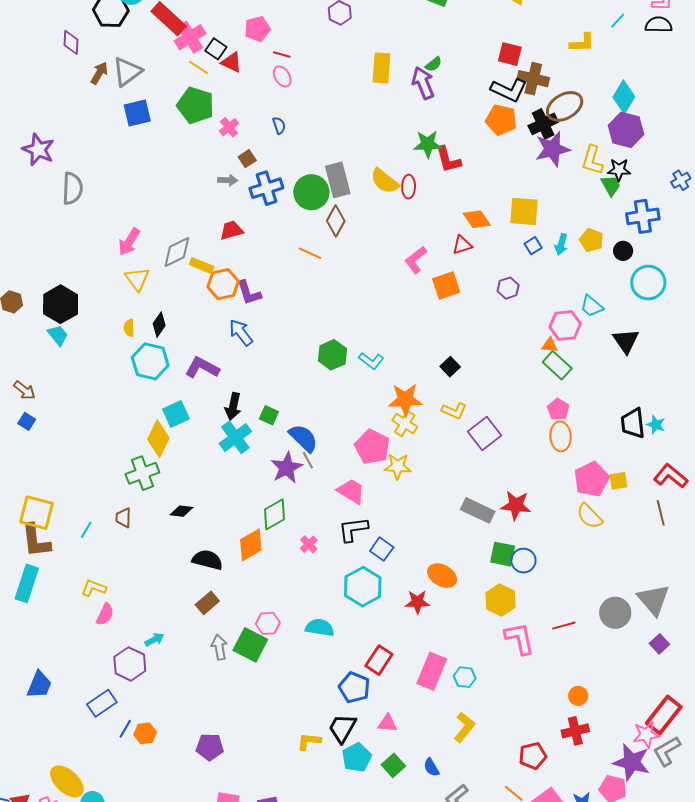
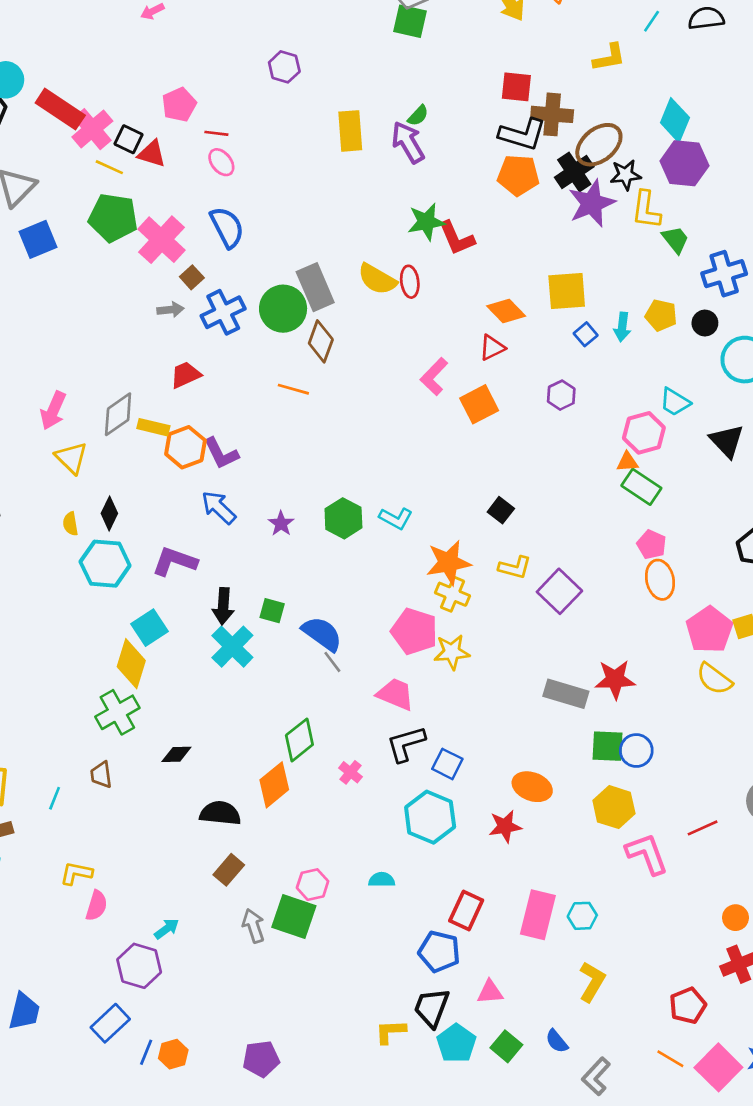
blue semicircle: (279, 125) -> (227, 227), size x1.8
pink cross: (229, 127) -> (161, 240), size x1.8
black star: (619, 170) -> (626, 175), moved
purple star: (287, 468) -> (281, 524), moved, size x0.6
cyan semicircle: (320, 628) -> (382, 880), size x0.7

